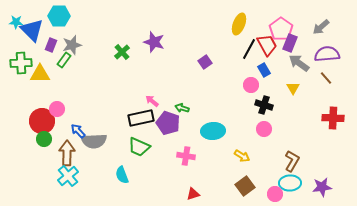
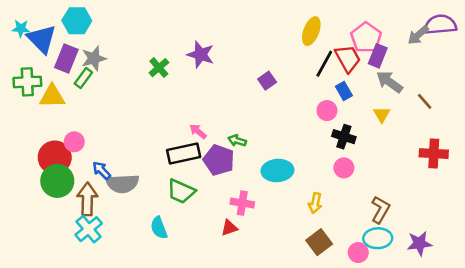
purple rectangle: (51, 45) -> (66, 58), size x1.5
purple semicircle: (327, 54) -> (440, 25), moved
green circle: (44, 139) -> (57, 181), size x1.6
yellow arrow: (242, 156) -> (315, 203), turned 70
red triangle: (193, 194) -> (229, 228), moved

